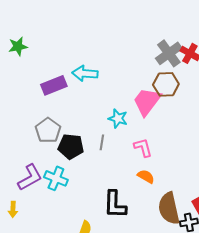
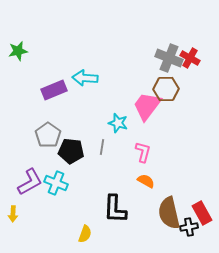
gray cross: (169, 53) -> (169, 58), turned -32
pink L-shape: (143, 147) -> (143, 152), turned 30

